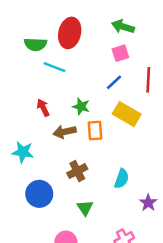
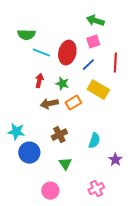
red ellipse: (70, 33) -> (67, 53), moved
red arrow: (43, 108) -> (39, 81), moved, turned 40
orange rectangle: (95, 130) -> (73, 103), turned 63
cyan star: (23, 152) -> (16, 132), moved

